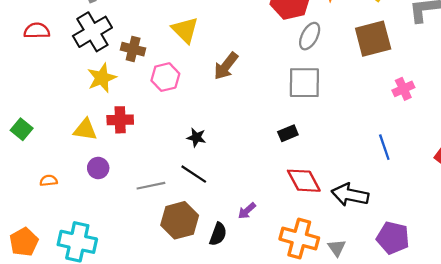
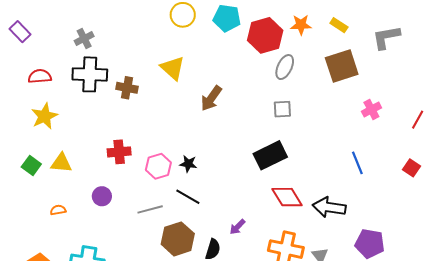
black cross: (92, 32) -> (90, 74), turned 36
pink hexagon: (165, 77) -> (158, 166), moved
yellow star: (102, 78) -> (44, 116), moved
gray square: (304, 83) -> (282, 109), size x0.6
yellow triangle: (85, 130) -> (61, 163), moved
black rectangle: (288, 133) -> (270, 155), size x1.8

